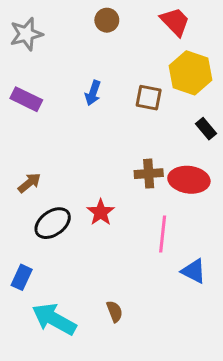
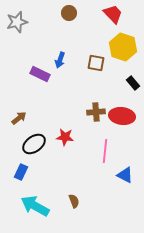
purple rectangle: (26, 99) -> (40, 74), moved
red star: (101, 212) -> (65, 137), turned -30
blue rectangle: (22, 277) -> (21, 172), moved

